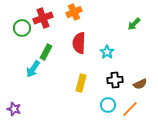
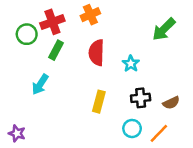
green arrow: (134, 24) -> (164, 29), size x1.5
green rectangle: (46, 52) -> (56, 50), moved

